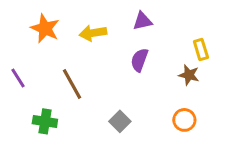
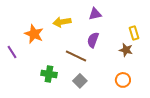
orange star: (45, 28) -> (34, 34), moved
brown line: (72, 84) -> (76, 56), moved, turned -35
green cross: (45, 121) -> (49, 74), moved

